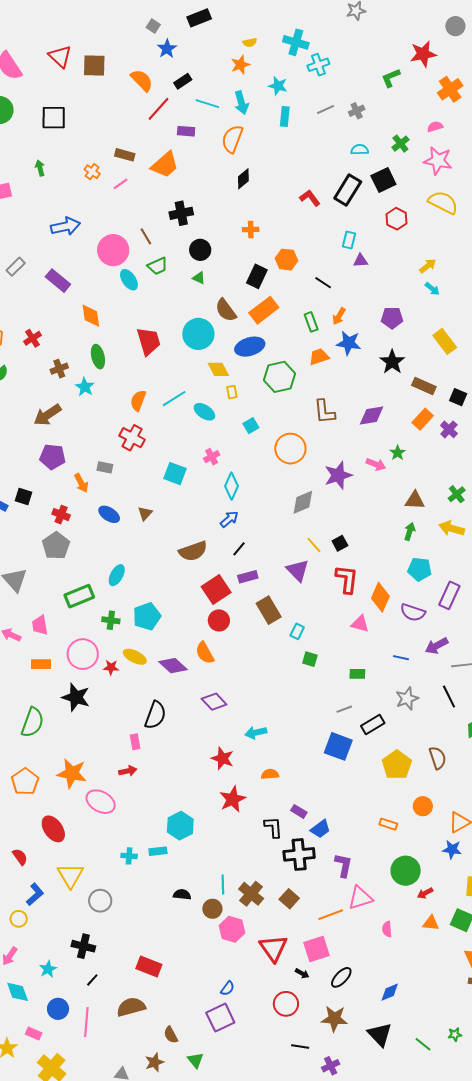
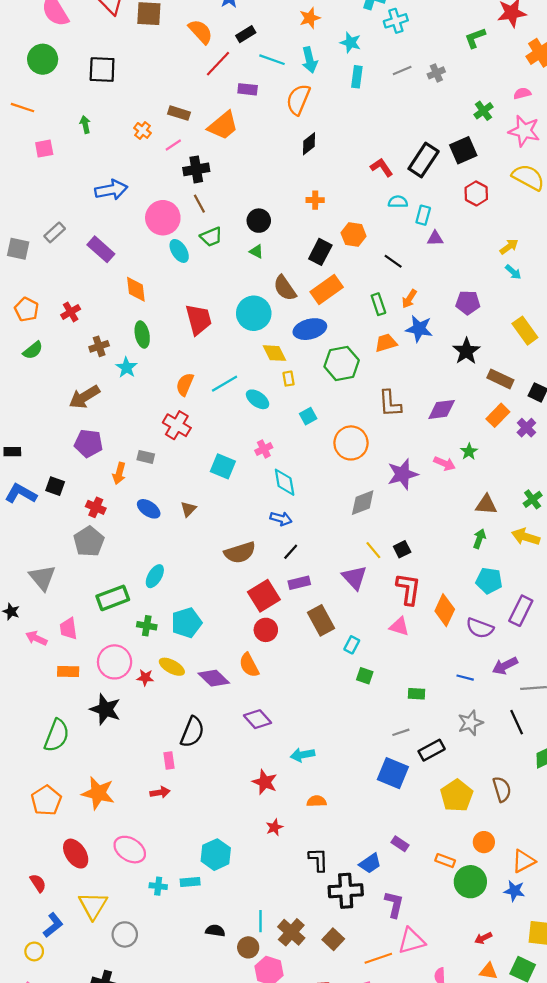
cyan semicircle: (360, 150) -> (398, 202), moved
black cross: (181, 213) -> (196, 169), moved
orange arrow: (81, 483) -> (119, 473), turned 42
cyan diamond: (231, 486) -> (285, 482), turned -36
blue arrow: (229, 519) -> (281, 519), turned 54
pink triangle: (360, 624) -> (399, 626), moved
red star: (233, 799) -> (274, 827), size x0.6
pink ellipse: (101, 802) -> (130, 850), moved
purple rectangle: (299, 811) -> (400, 844), moved
green circle: (406, 871) -> (470, 882), moved

